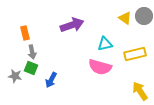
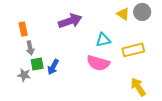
green square: (31, 68) -> (37, 64), moved, turned -32
gray star: (15, 76) -> (24, 75), moved
blue arrow: (51, 80) -> (53, 67), moved

